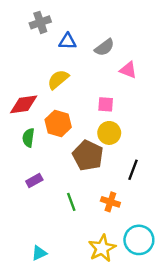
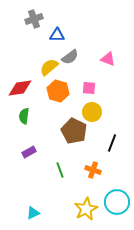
gray semicircle: (104, 47) -> (70, 57), moved
orange hexagon: (58, 123) -> (58, 91), moved

